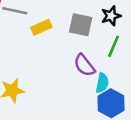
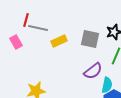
purple semicircle: (84, 65) -> (93, 71), turned -90

